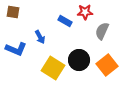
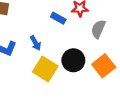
blue arrow: (40, 37) -> (36, 43), moved

